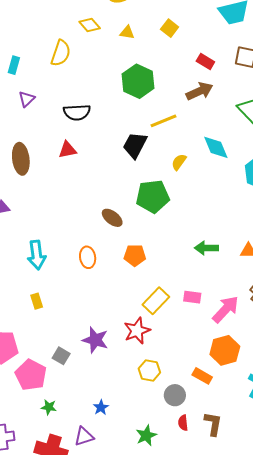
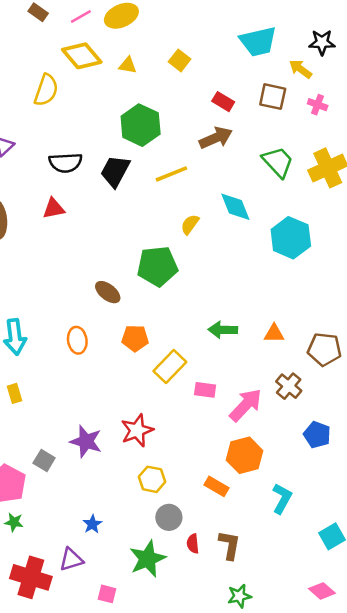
yellow diamond: (90, 25) -> (82, 56), size x1.5
black trapezoid: (135, 145) -> (115, 171), moved
yellow rectangle: (156, 301) -> (170, 366), moved
gray circle: (175, 395) -> (169, 517), moved
green star: (49, 407) -> (14, 522), moved
green star: (146, 435) -> (148, 559), size x1.4

